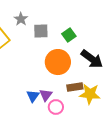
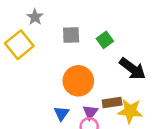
gray star: (21, 19) -> (35, 17), moved
orange circle: (58, 62) -> (78, 81), moved
purple triangle: (46, 95) -> (90, 112), moved

